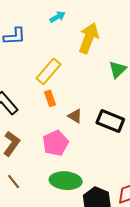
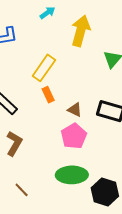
pink pentagon: (56, 143) -> (74, 136), moved
brown line: (14, 182) -> (22, 190), moved

